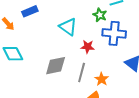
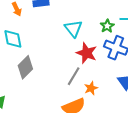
red star: (88, 47) -> (87, 53), size x1.5
gray diamond: (56, 66) -> (25, 67), moved, turned -50

